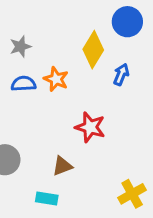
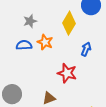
gray star: (20, 47) -> (30, 21), moved
blue arrow: (121, 74) -> (86, 49), moved

